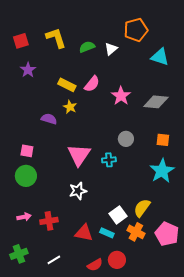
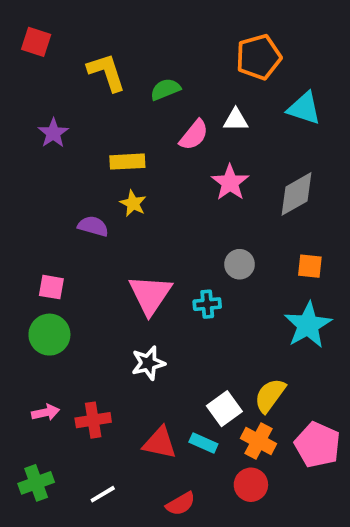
red square: (21, 41) -> (36, 42), moved, turned 35
white triangle: (111, 49) -> (236, 120), moved, turned 40
pink semicircle: (92, 84) -> (194, 135), moved
yellow rectangle: (67, 85) -> (127, 162), turned -30
gray diamond: (156, 102) -> (297, 194), turned -35
red circle: (117, 260) -> (251, 485), moved

